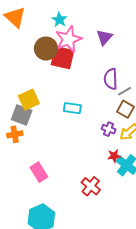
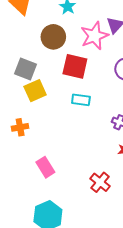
pink star: (68, 39) -> (94, 36), moved
red square: (62, 58) -> (75, 66), moved
gray square: (22, 115) -> (25, 69), moved

